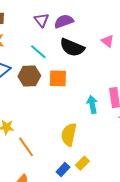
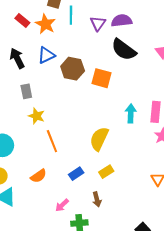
purple triangle: (41, 20) -> (98, 23), moved
cyan line: (38, 52) -> (71, 15), moved, turned 36
blue rectangle: (63, 169) -> (76, 174), moved

